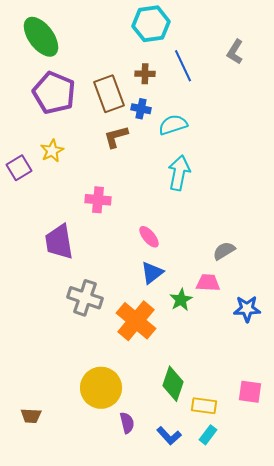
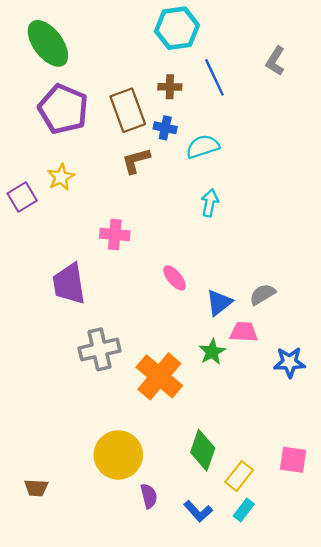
cyan arrow: (179, 173) -> (210, 203), size x0.7
blue triangle: (152, 273) -> (219, 303), moved
gray cross: (85, 298) -> (100, 349), turned -32
yellow rectangle: (204, 406) -> (239, 476), turned -60

